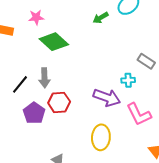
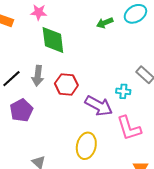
green diamond: (54, 42) -> (53, 40), turned 32
red hexagon: (59, 102) -> (66, 84), moved

